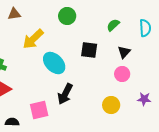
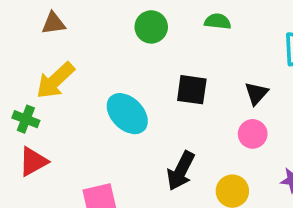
green semicircle: (113, 25) -> (218, 21), moved, turned 48
yellow arrow: (33, 39) -> (55, 80), moved
black arrow: (65, 94) -> (181, 171), moved

